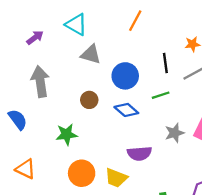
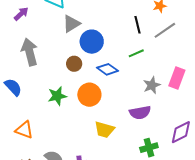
gray triangle: (91, 54) -> (71, 24), turned -42
blue circle: (125, 76) -> (92, 42), moved
purple semicircle: (139, 153) -> (140, 113), moved
orange circle: (82, 173) -> (89, 95), moved

